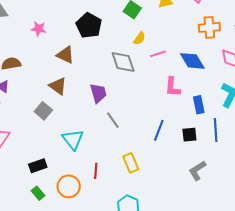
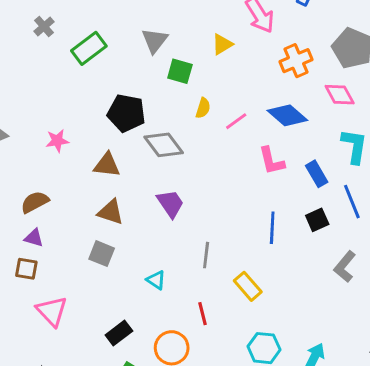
gray diamond: (123, 62) -> (164, 145), moved
gray line: (113, 120) -> (206, 255), moved, turned 60
cyan triangle: (73, 139) -> (156, 280), size x0.6

